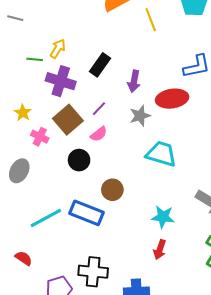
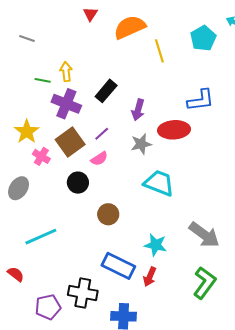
yellow arrow: (58, 49) -> (66, 72), turned -42
yellow star: (23, 113) -> (27, 132), size x1.4
blue rectangle: (87, 213) -> (118, 266), moved

